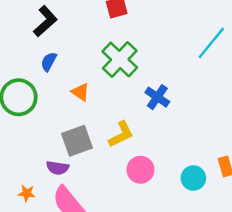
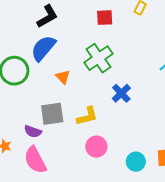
blue semicircle: (49, 62) -> (43, 48), size x1.8

